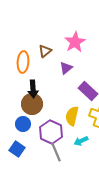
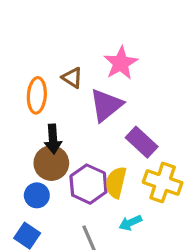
brown triangle: (45, 51) -> (72, 78), turned -48
purple triangle: (66, 68) -> (106, 105), size x1.6
purple hexagon: (51, 132) -> (88, 184), moved

